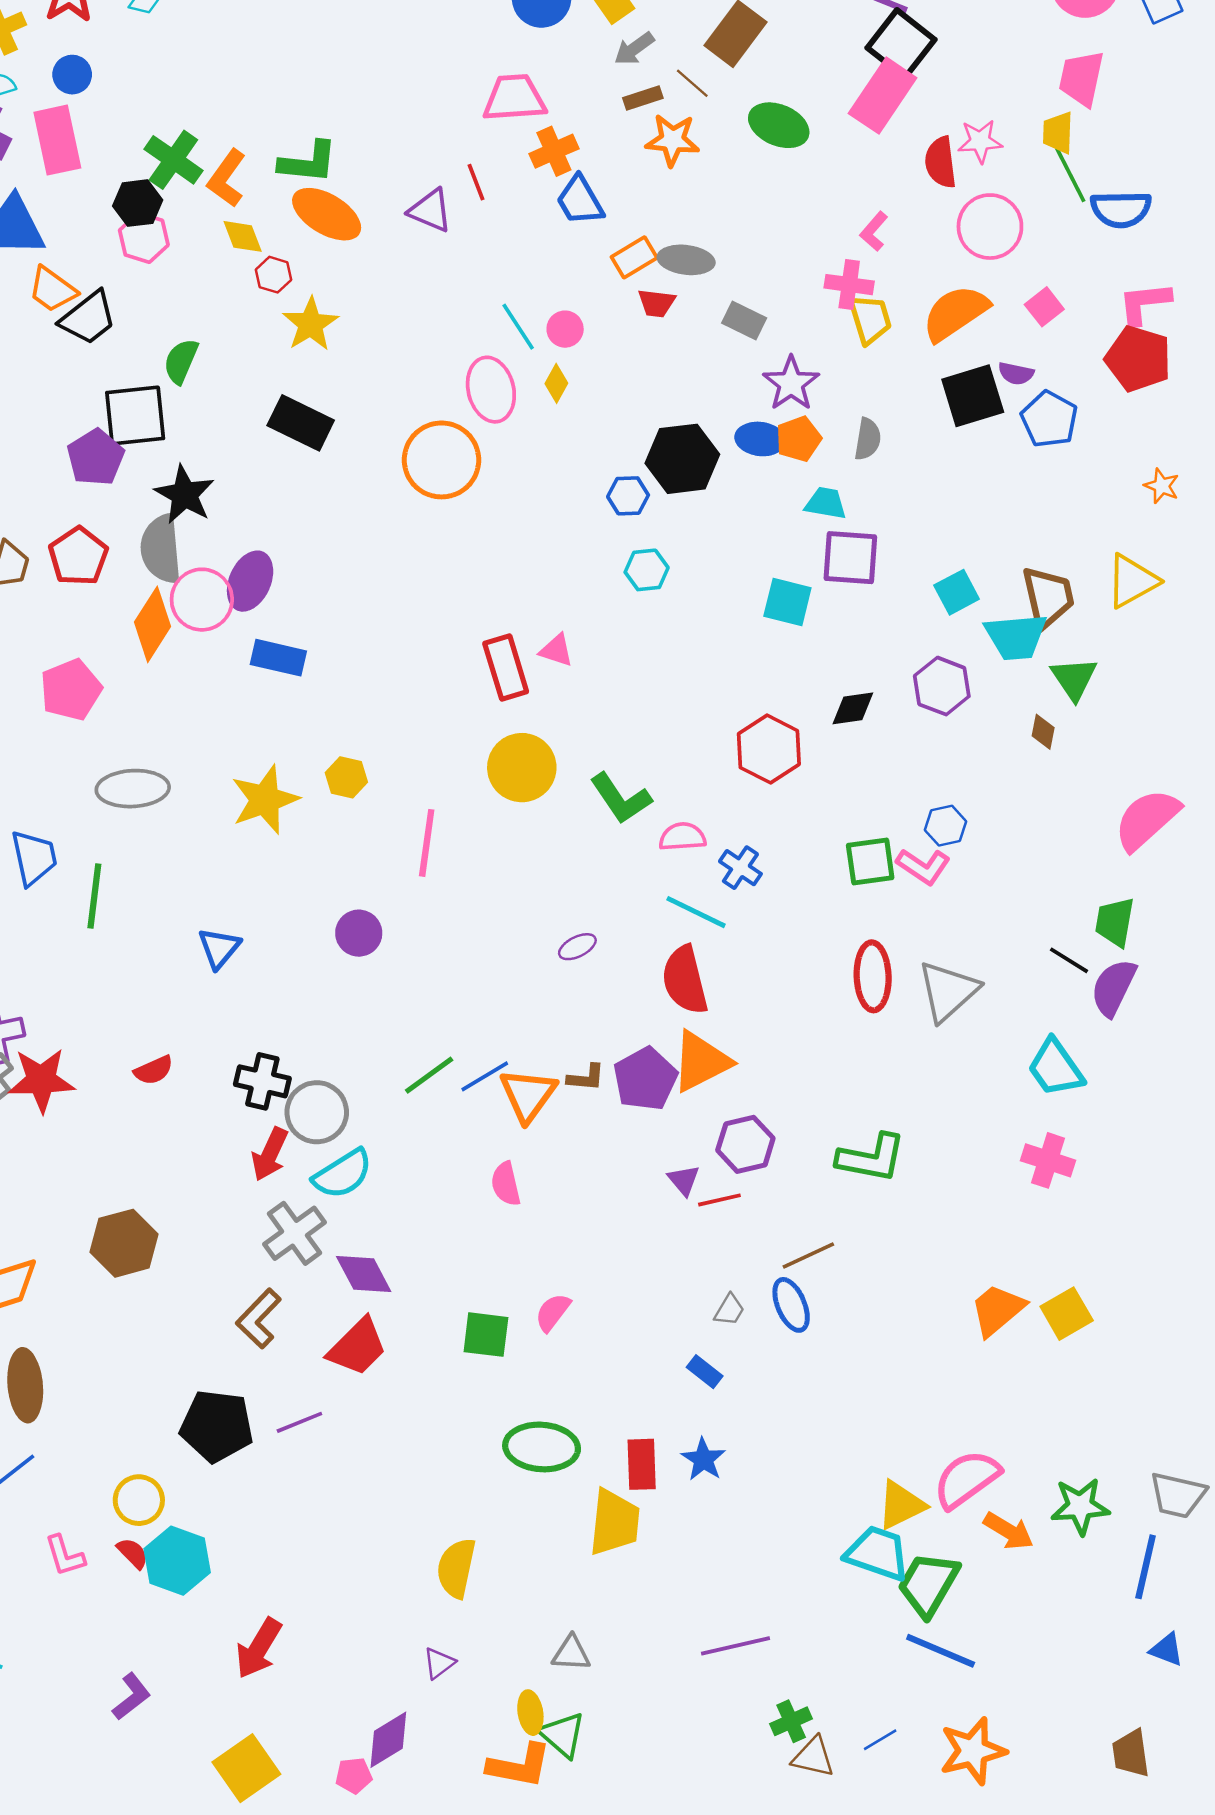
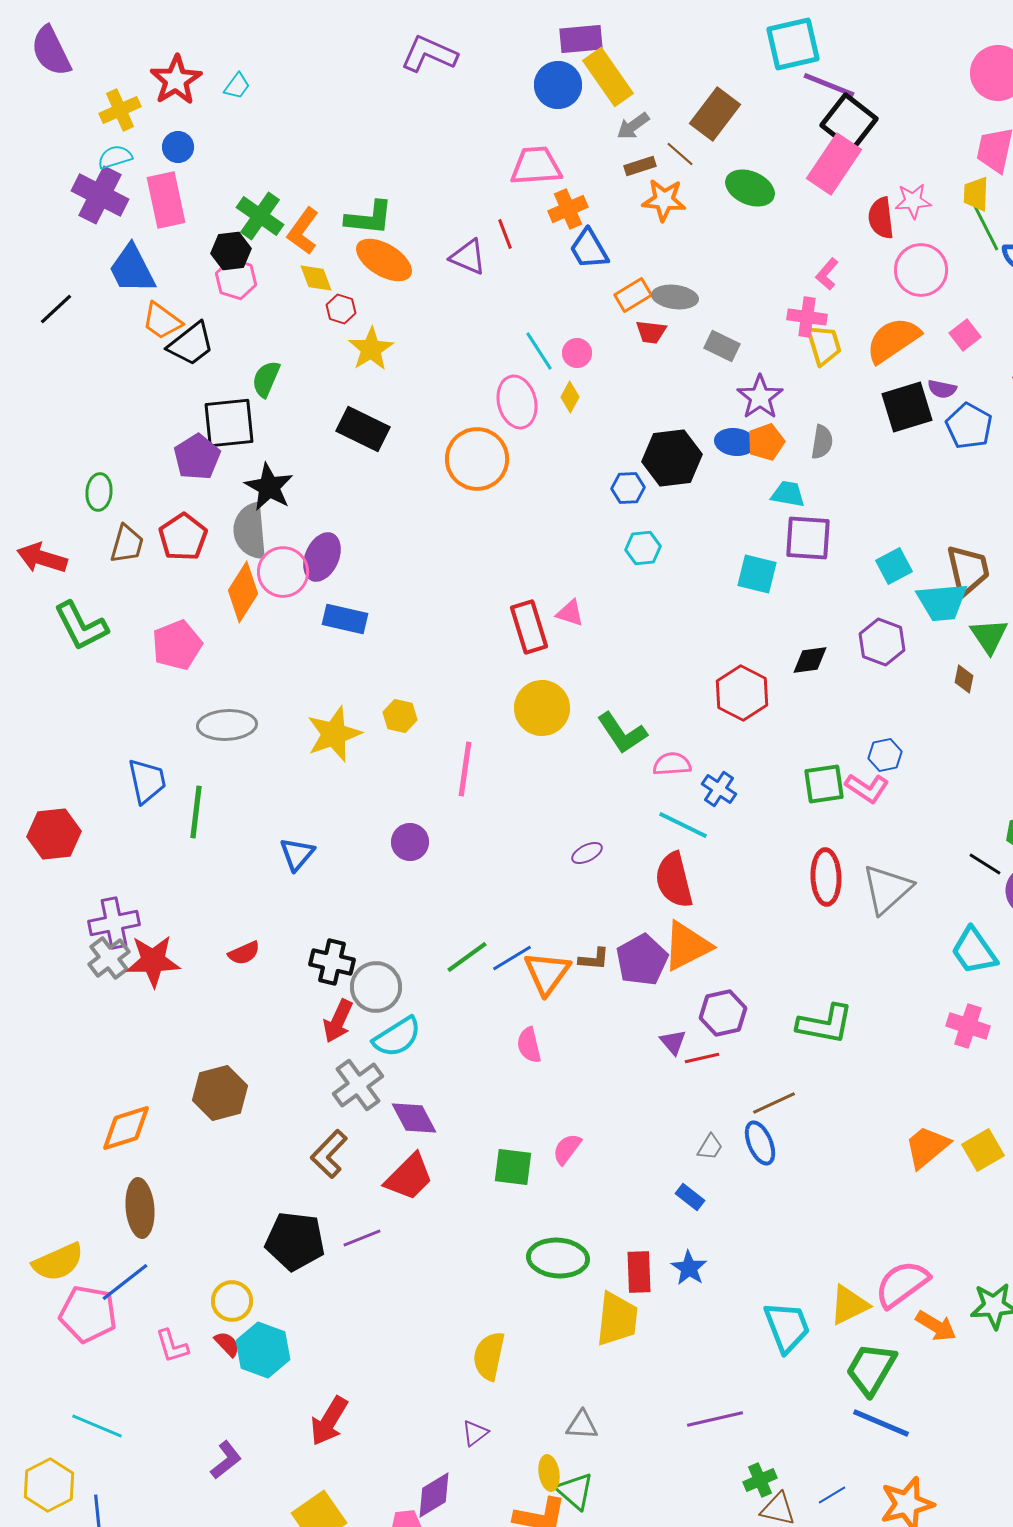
cyan trapezoid: (878, 1553) -> (787, 1327), moved, turned 50

